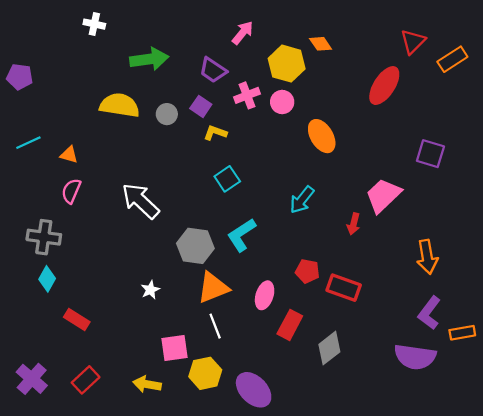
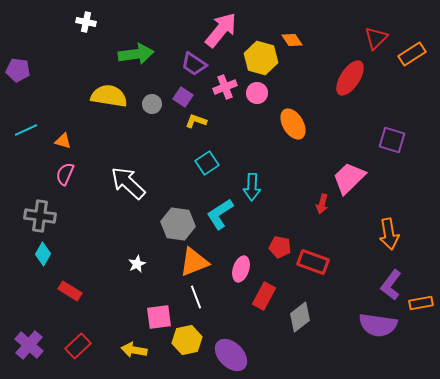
pink arrow: (243, 33) -> (221, 30), size x1.6
cyan arrow: (302, 200) -> (252, 187), moved, turned -36

